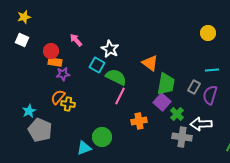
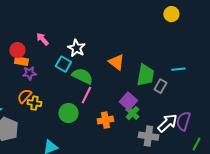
yellow circle: (208, 33) -> (171, 14), moved
green trapezoid: (166, 84) -> (145, 75), moved
purple semicircle: (210, 95) -> (183, 121), moved
green cross: (177, 114) -> (132, 113), moved
white arrow: (201, 124) -> (167, 123), turned 140
green circle: (102, 137) -> (68, 113), moved

